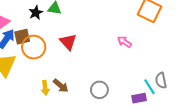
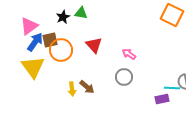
pink arrow: (124, 42) -> (129, 54), moved
cyan line: (150, 87) -> (172, 88), turned -56
gray circle: (99, 90) -> (124, 77), moved

